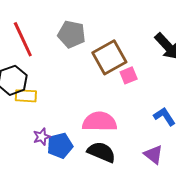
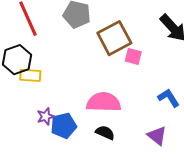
pink square: (129, 75) -> (133, 56), turned 36
black semicircle: (101, 152) -> (105, 133), size x0.7

